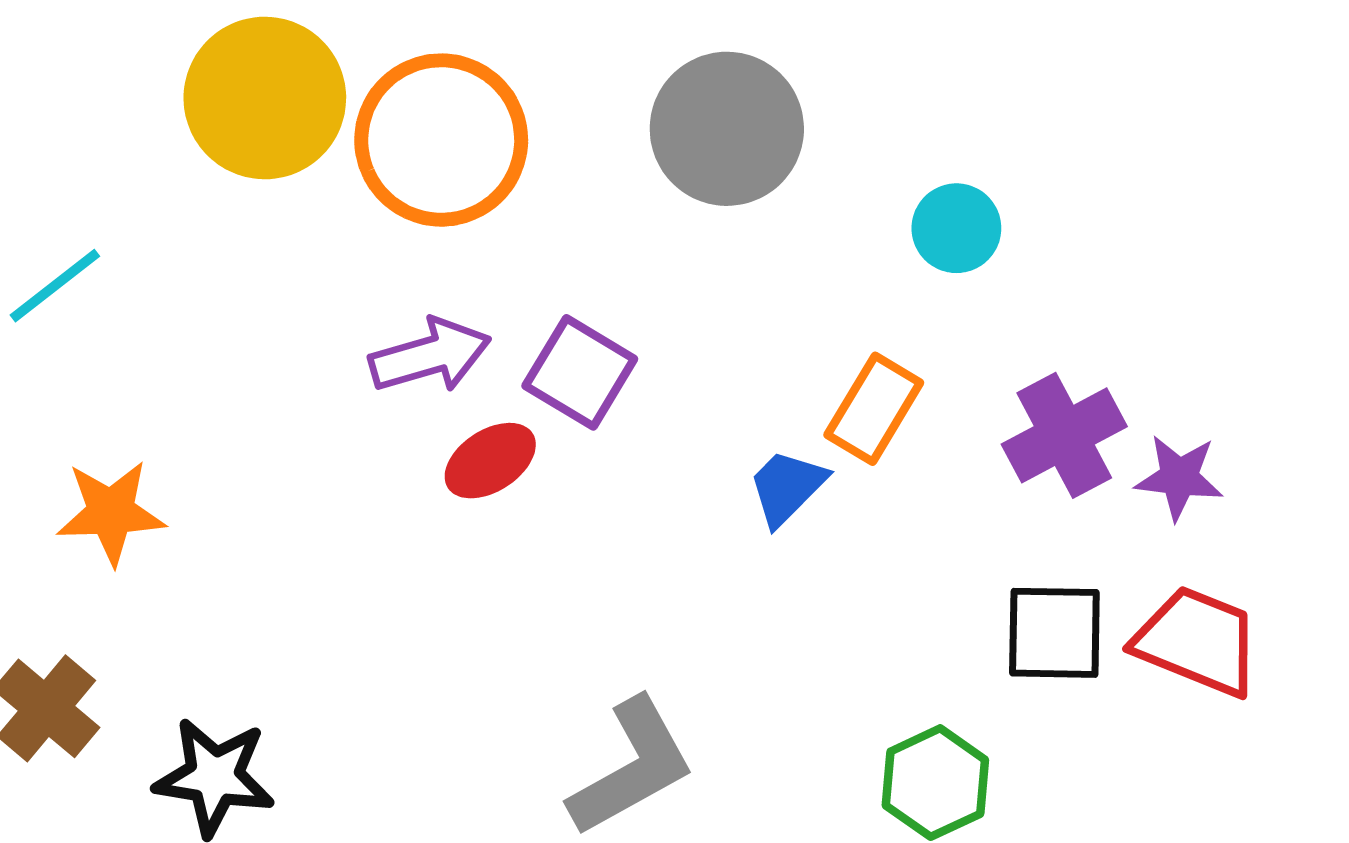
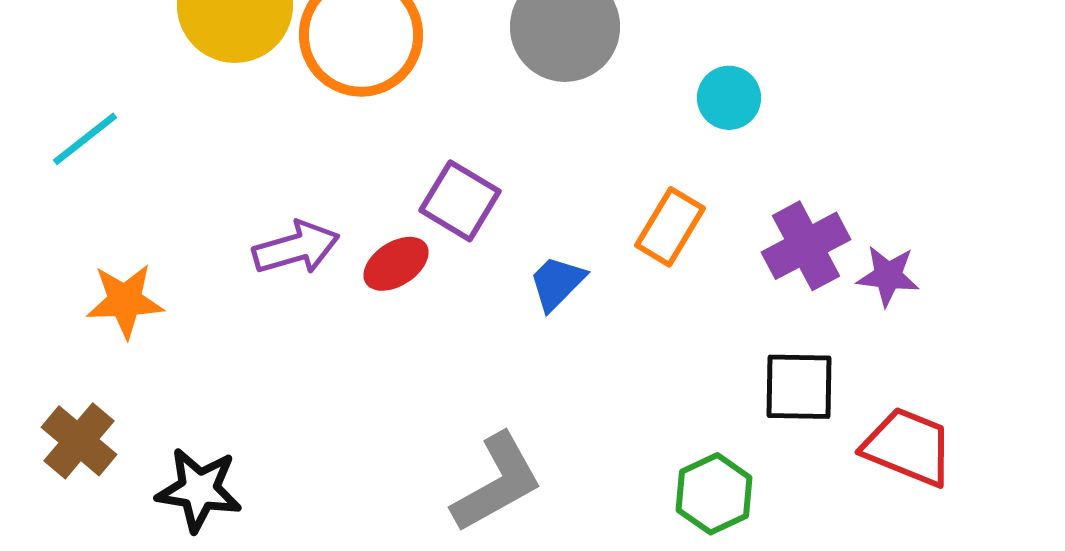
purple arrow: (430, 356) -> (296, 248), moved
blue trapezoid: (787, 487) -> (557, 283), moved
red trapezoid: (1197, 641) -> (908, 447), moved

